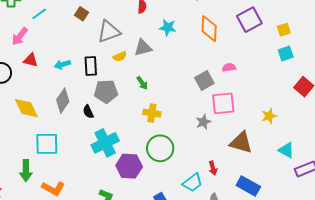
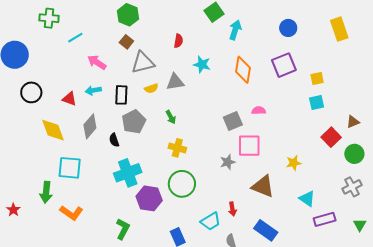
brown square: (81, 14) -> (126, 42), moved
pink arrow: (20, 36) -> (97, 62), moved, turned 78
red triangle: (31, 60) -> (69, 99), moved
gray pentagon: (106, 91) -> (134, 122), turned -30

